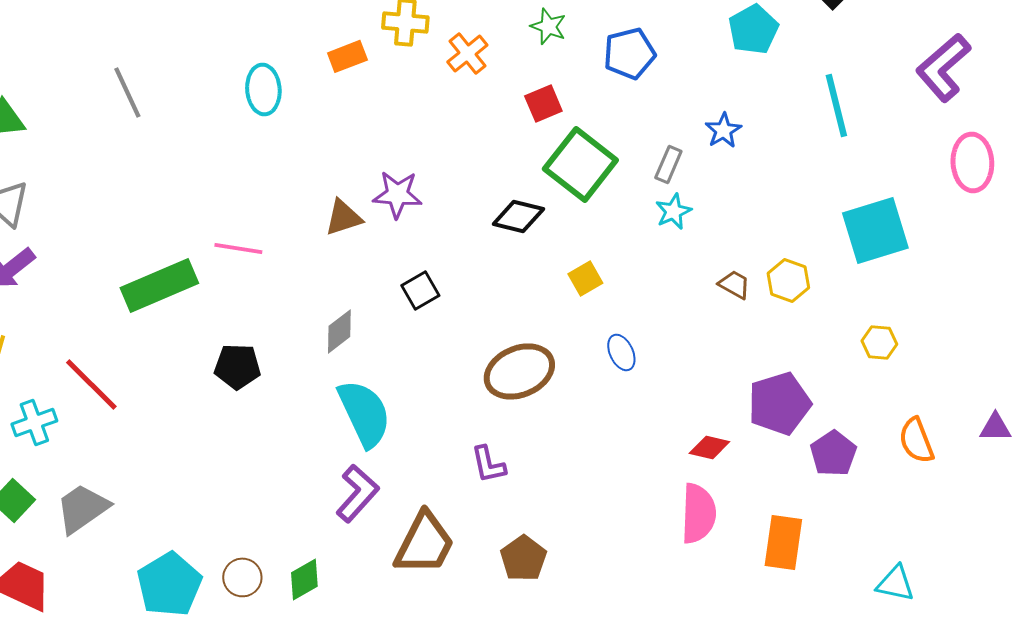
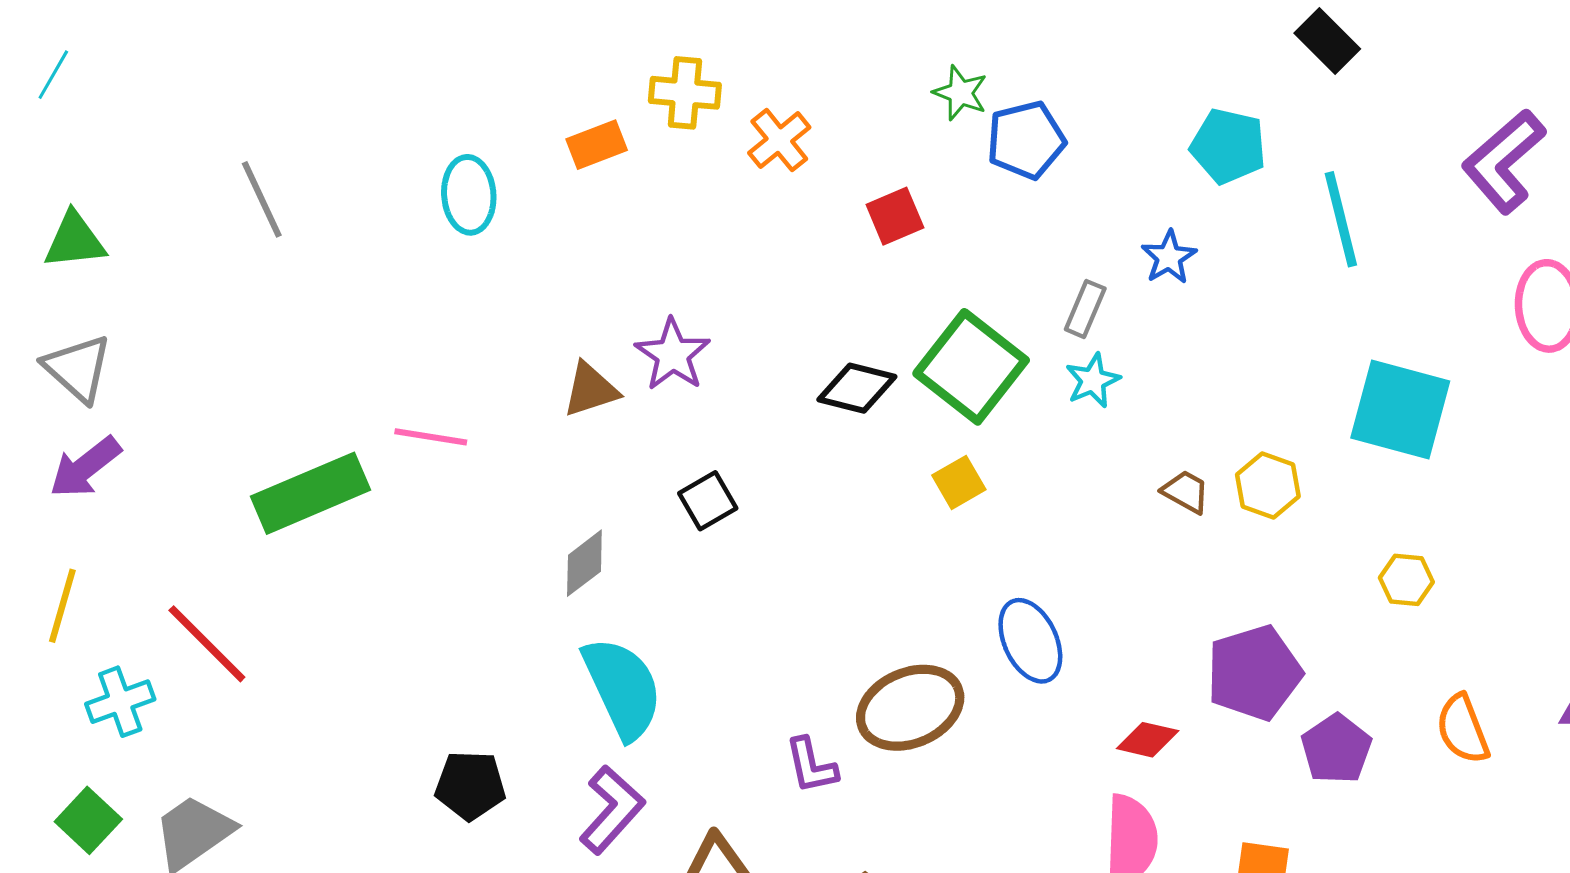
green star: (548, 26) -> (960, 93), moved
cyan pentagon: (753, 29) -> (1228, 146), moved, turned -30
green square: (580, 164) -> (971, 367), moved
purple star: (397, 194) -> (673, 355), turned 30
cyan square: (875, 230) -> (1400, 409), turned 32
blue ellipse: (621, 352) -> (1030, 641), moved, size x1.5
black pentagon: (237, 366) -> (470, 785), moved
brown ellipse: (519, 371) -> (910, 708), moved

